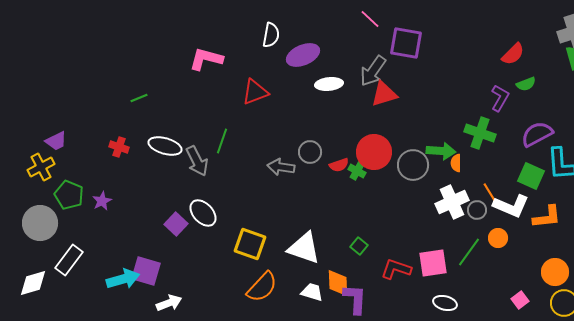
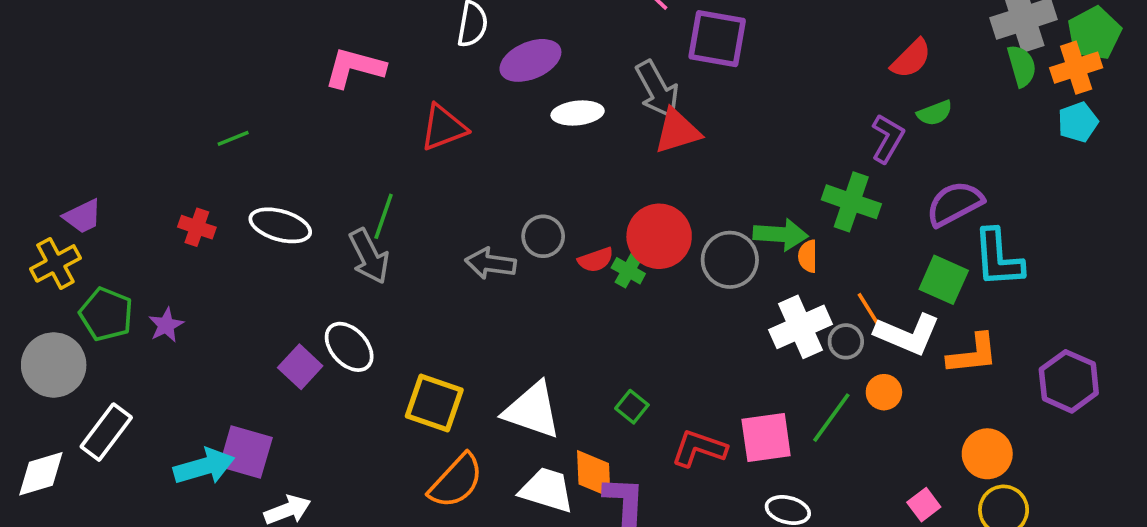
gray arrow: (373, 71) -> (657, 89), turned -64
gray arrow: (197, 161) -> (369, 256), moved
white trapezoid: (312, 292) -> (547, 490), size x1.4

